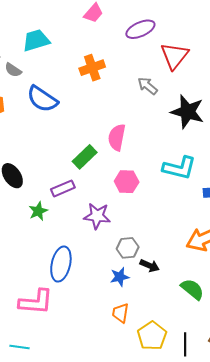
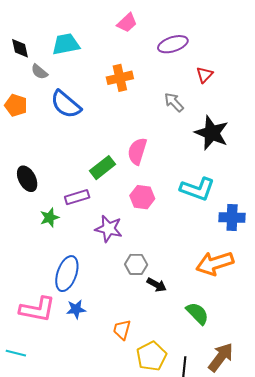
red triangle: (174, 56) -> (204, 75), size x0.6
blue star: (120, 277) -> (76, 309), moved

